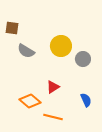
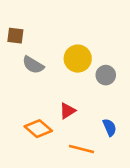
orange line: (53, 117) -> (82, 149), moved

